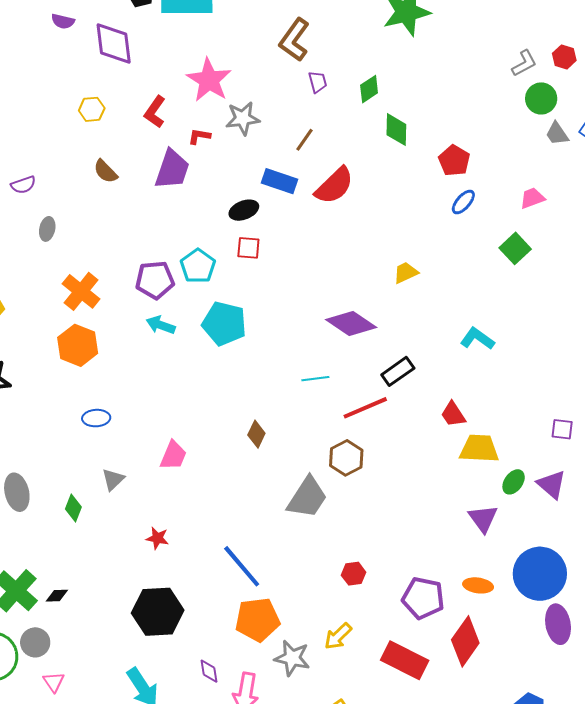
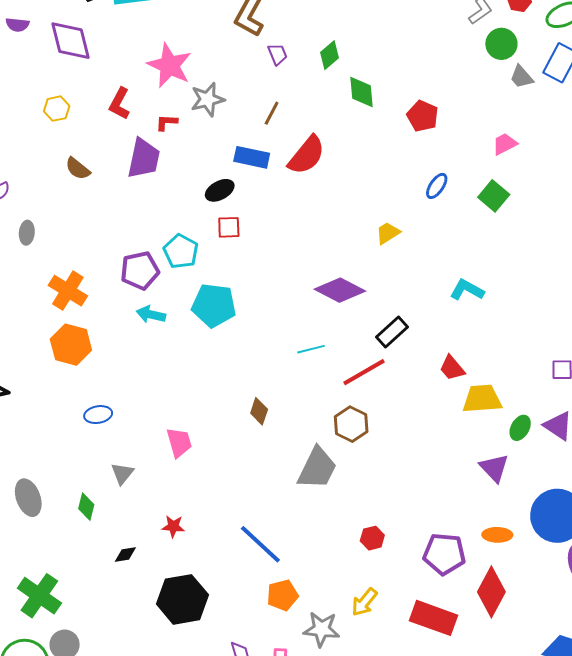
blue ellipse: (463, 202) -> (437, 186), moved
pink trapezoid: (173, 455) -> (179, 442), turned -32
black diamond: (57, 596) -> (125, 555), moved
orange pentagon: (257, 620) -> (282, 595), size x0.7

